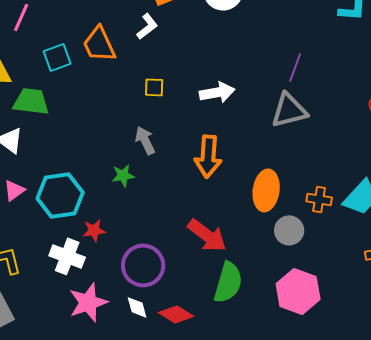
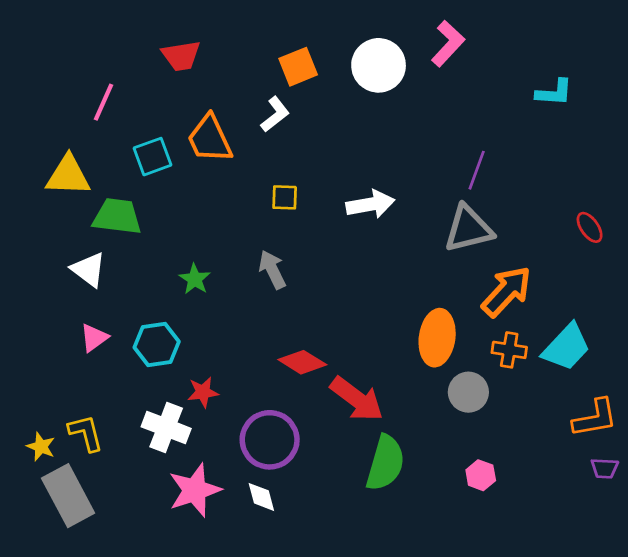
orange arrow: (208, 156) -> (507, 291), moved, turned -141
green star: (123, 175) -> (195, 279), moved, turned -30
cyan hexagon: (60, 195) -> (157, 344), size x0.7
pink hexagon: (298, 291) -> (481, 475), size x0.5
red diamond: (176, 314) -> (302, 362), moved

